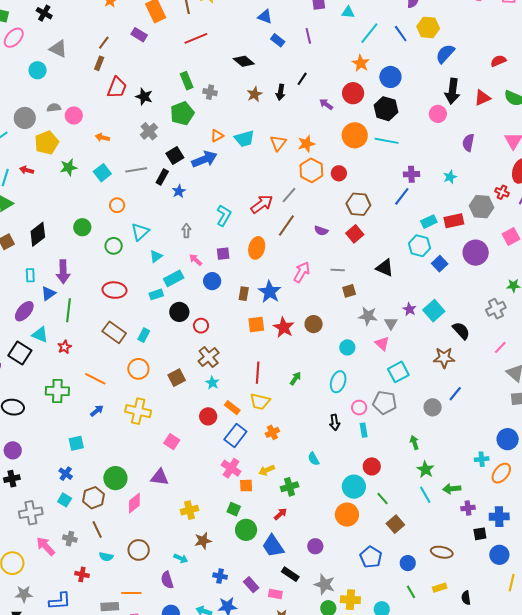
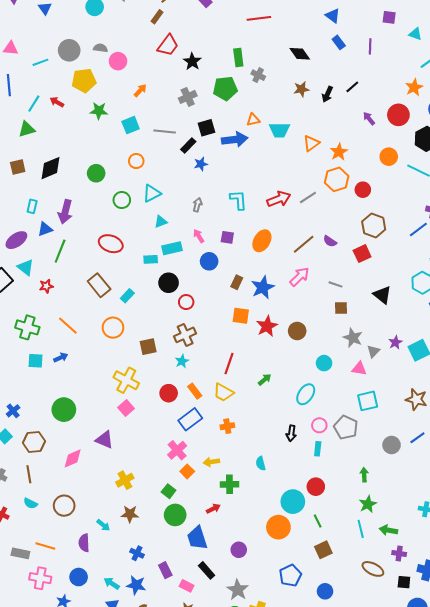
orange circle: (355, 135) -> (389, 157), size x0.7
orange arrow: (102, 137) -> (140, 90), turned 104
orange star: (306, 144) -> (339, 152), turned -30
cyan L-shape: (224, 215) -> (238, 200), turned -50
brown line: (286, 225) -> (304, 244), moved
pink triangle: (382, 344) -> (359, 369), turned -49
yellow cross: (138, 411) -> (126, 380), moved
cyan square: (76, 443) -> (35, 361), moved
green circle: (115, 478) -> (64, 410), moved
orange square: (246, 486) -> (187, 471), turned 32
yellow cross: (189, 510) -> (125, 480), turned -30
brown ellipse: (442, 552) -> (373, 569), moved

